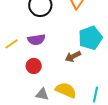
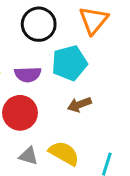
cyan pentagon: (90, 38) -> (69, 63), moved
red circle: (34, 66) -> (20, 113), size x1.5

